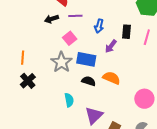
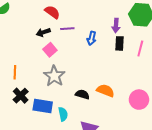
pink square: (70, 38) -> (50, 50), moved
purple arrow: (111, 46) -> (116, 25), moved, turned -32
blue rectangle: (86, 59) -> (43, 106), moved
pink circle: (144, 99) -> (139, 100), moved

